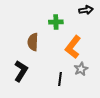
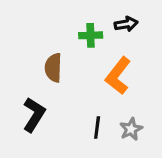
black arrow: (86, 10) -> (126, 24), moved
gray star: (81, 69) -> (131, 129), moved

